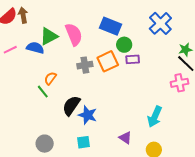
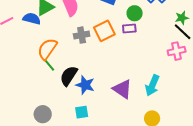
green circle: (124, 45) -> (135, 13), moved
orange semicircle: (50, 78) -> (47, 49), size x1.6
green line: (43, 92) -> (49, 65), moved
purple triangle: (125, 138) -> (122, 89), moved, size x1.5

